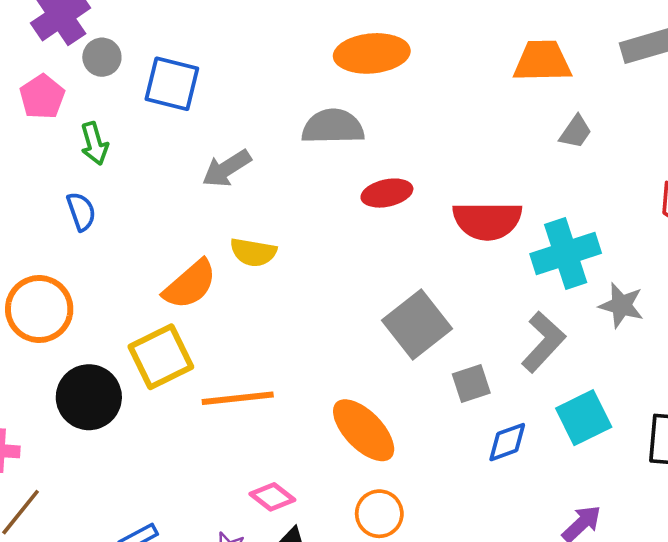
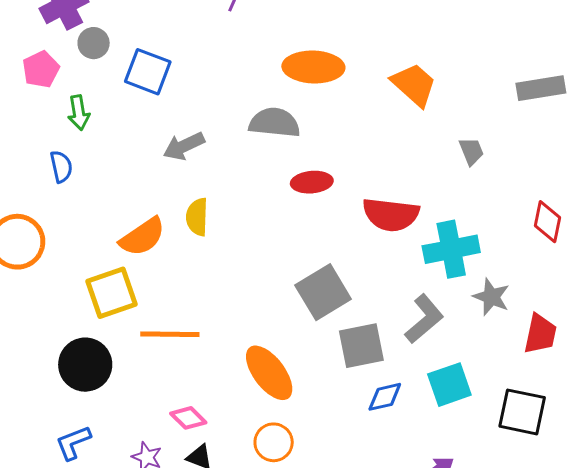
orange trapezoid: (542, 61) -> (414, 85), moved, turned 36
gray trapezoid: (576, 132) -> (471, 151), turned -64
yellow semicircle: (253, 252) -> (197, 217), turned 75
gray square: (471, 384) -> (361, 346), size x1.5
black circle: (89, 397) -> (85, 365), moved

